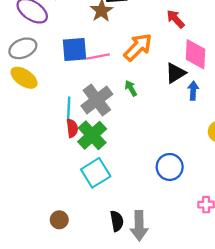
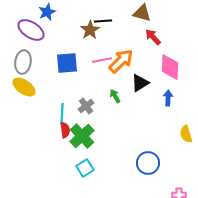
gray ellipse: (23, 48) -> (23, 62), turned -60
pink line: (98, 57) -> (102, 60), moved
black triangle: (176, 73) -> (140, 83), moved
gray cross: (97, 100) -> (86, 106), size x0.6
cyan square: (96, 173) -> (85, 168), size x0.7

